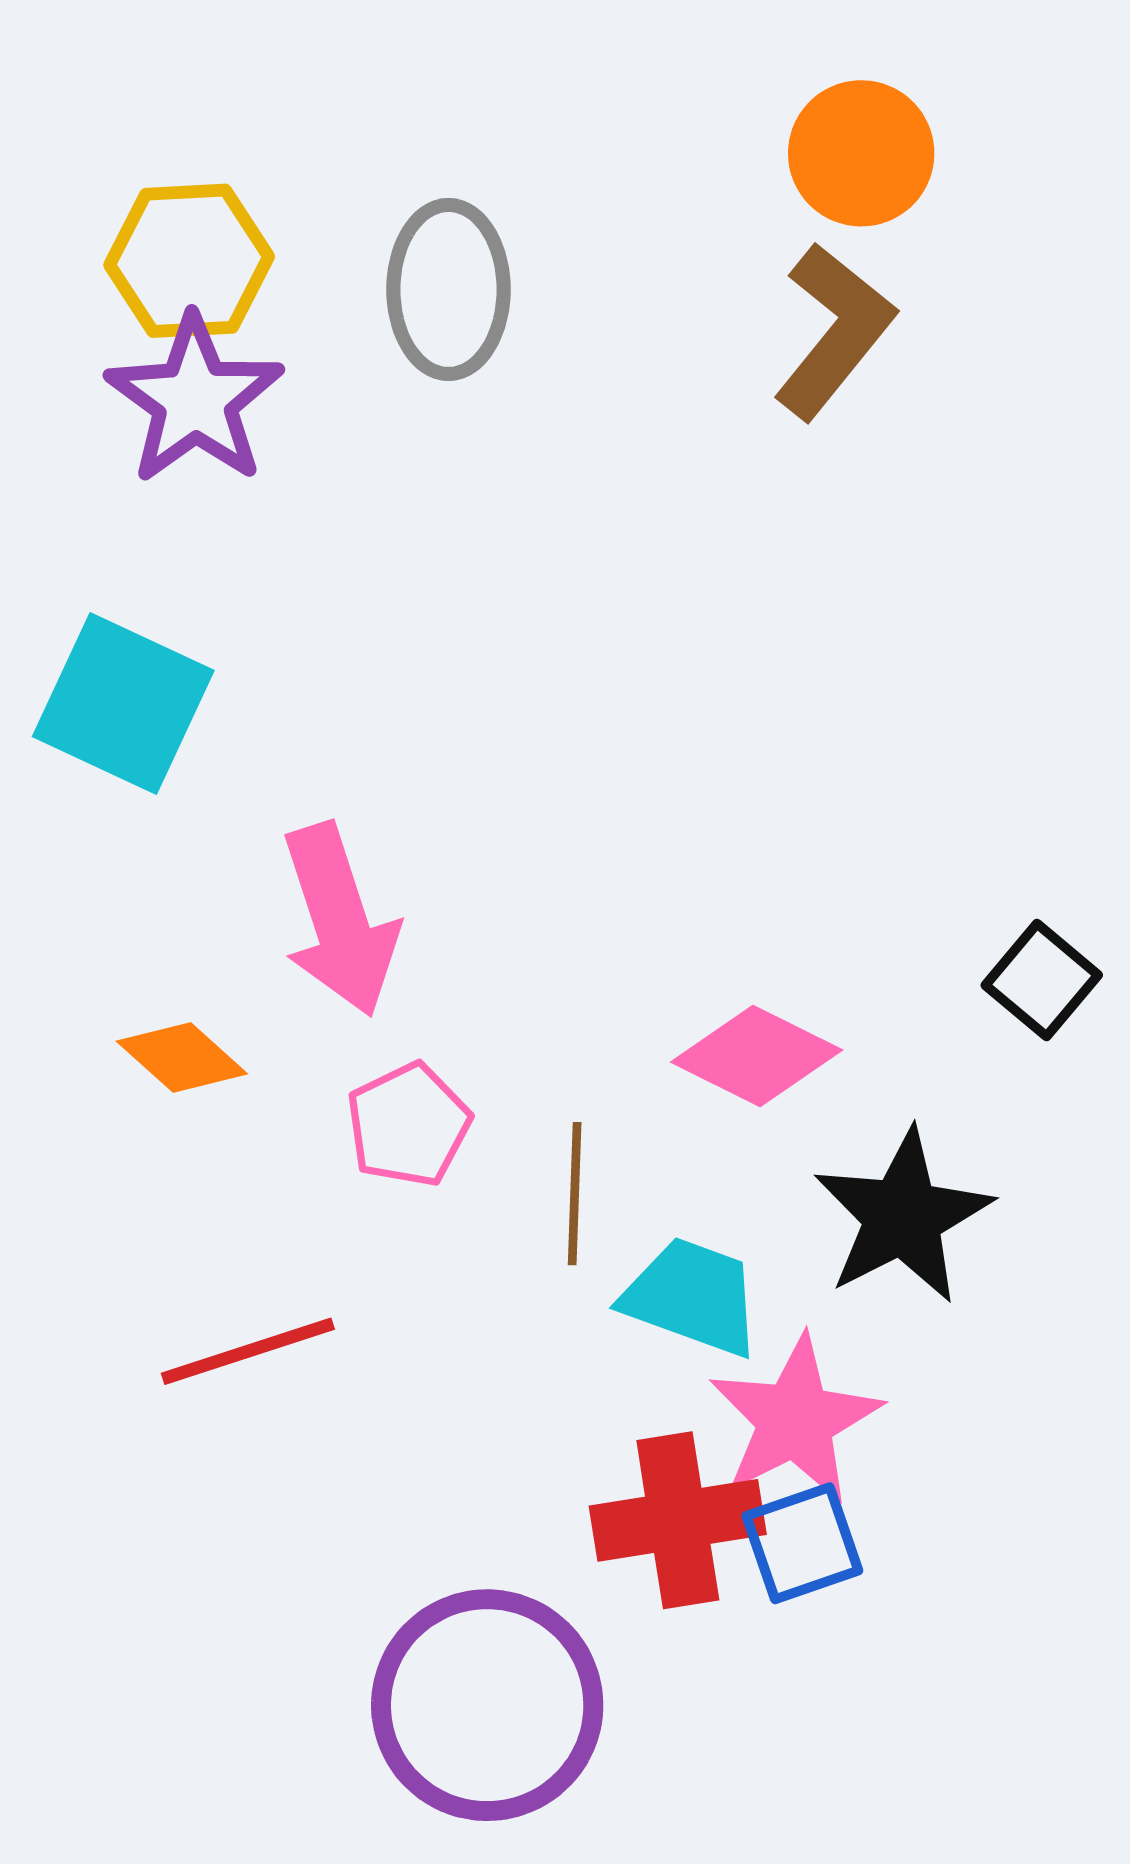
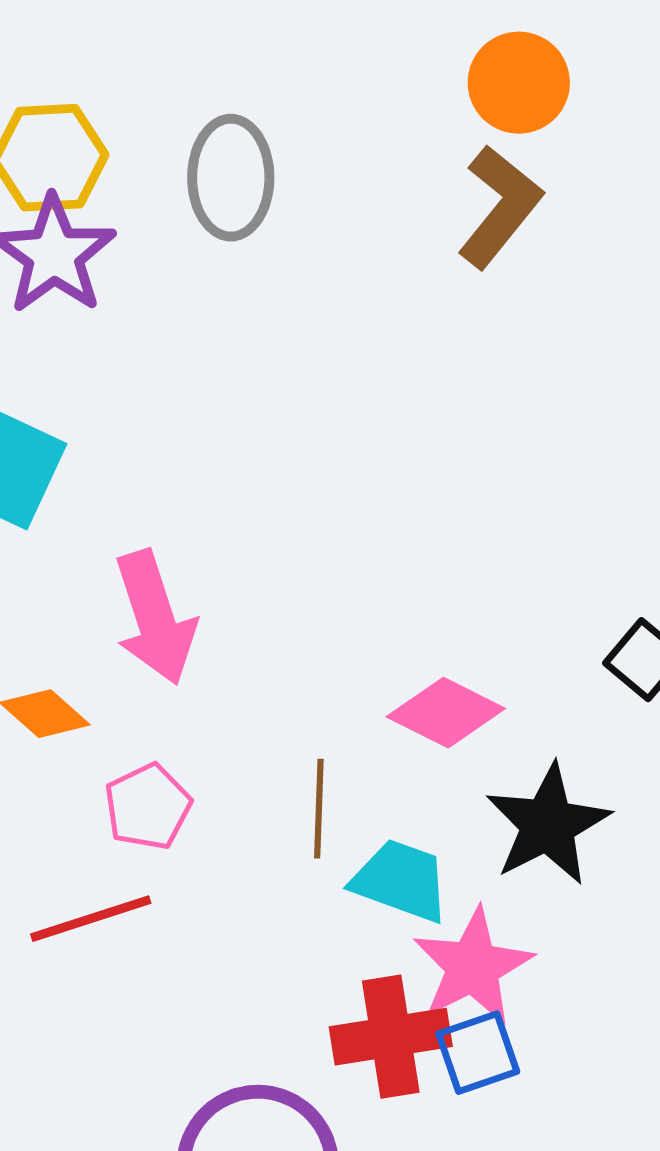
pink pentagon: (408, 1125) -> (148, 807), moved

